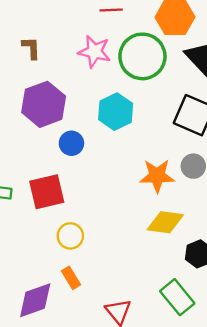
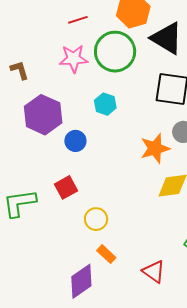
cyan hexagon: (116, 112) -> (105, 104), size x0.7
red square: (47, 192) -> (66, 187), size x0.7

